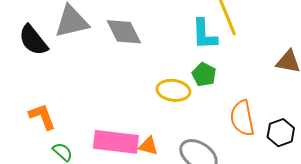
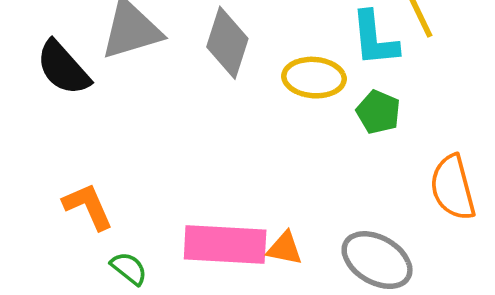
gray diamond: (124, 32) -> (227, 43), turned 48
yellow ellipse: (173, 90) -> (314, 78), moved

